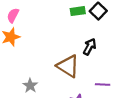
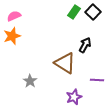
green rectangle: (78, 11) -> (74, 12), turned -48
pink semicircle: (13, 15) -> (14, 16), turned 40

